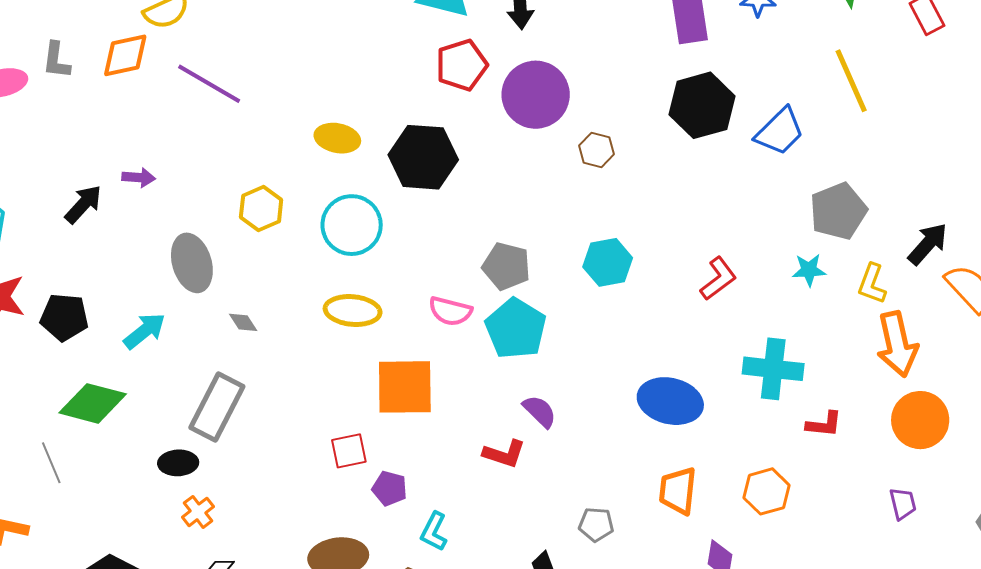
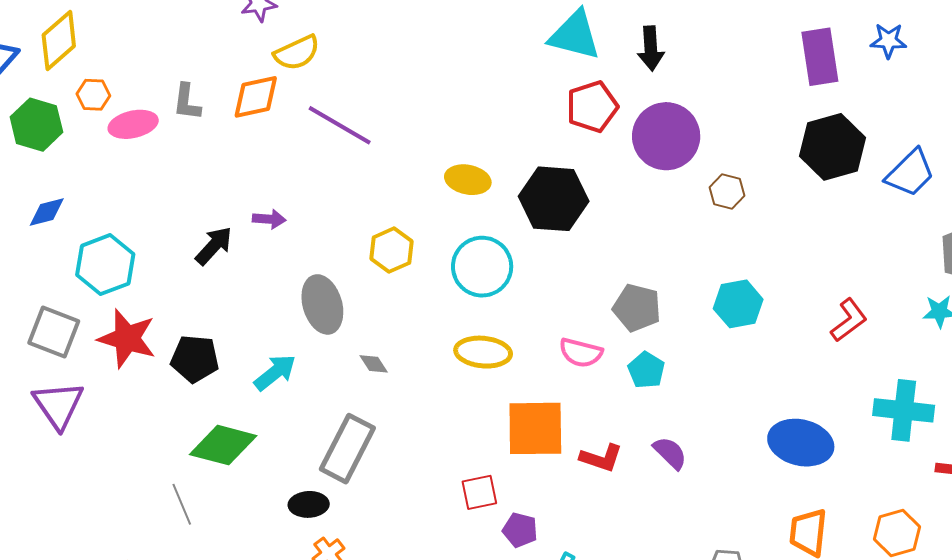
cyan pentagon: (516, 329) -> (646, 370), size x0.6
red L-shape: (504, 454) -> (601, 458), moved

